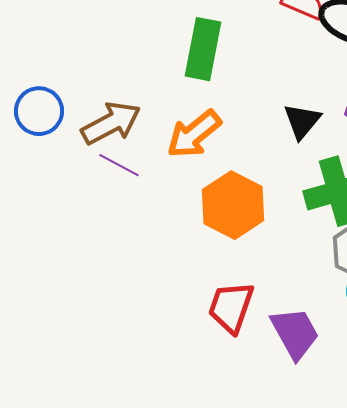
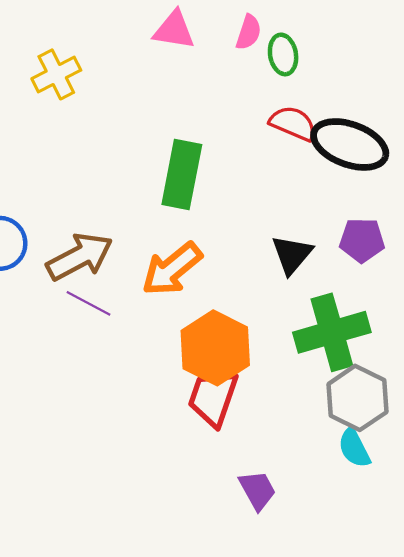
red trapezoid: (231, 307) -> (213, 398), moved
purple trapezoid: (295, 333) -> (257, 490), moved, size x0.7

